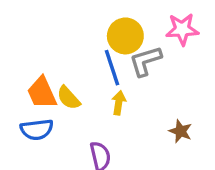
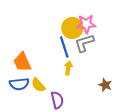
pink star: (182, 29) -> (86, 24), moved
yellow semicircle: (69, 98) -> (38, 85), moved

